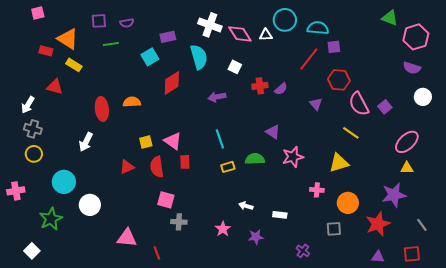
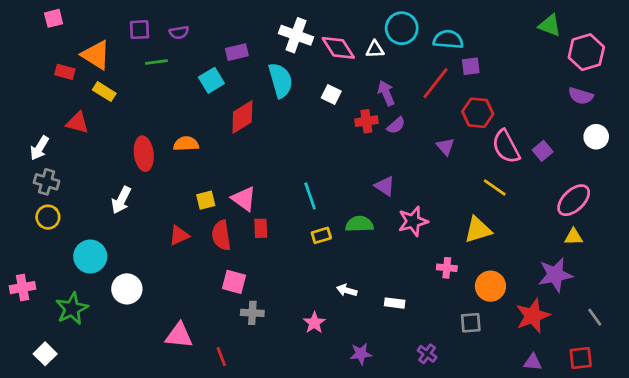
purple arrow: (217, 97) -> (386, 93), moved, turned 78
pink cross: (16, 191) -> (23, 288), moved
purple star: (256, 237) -> (361, 354), moved

